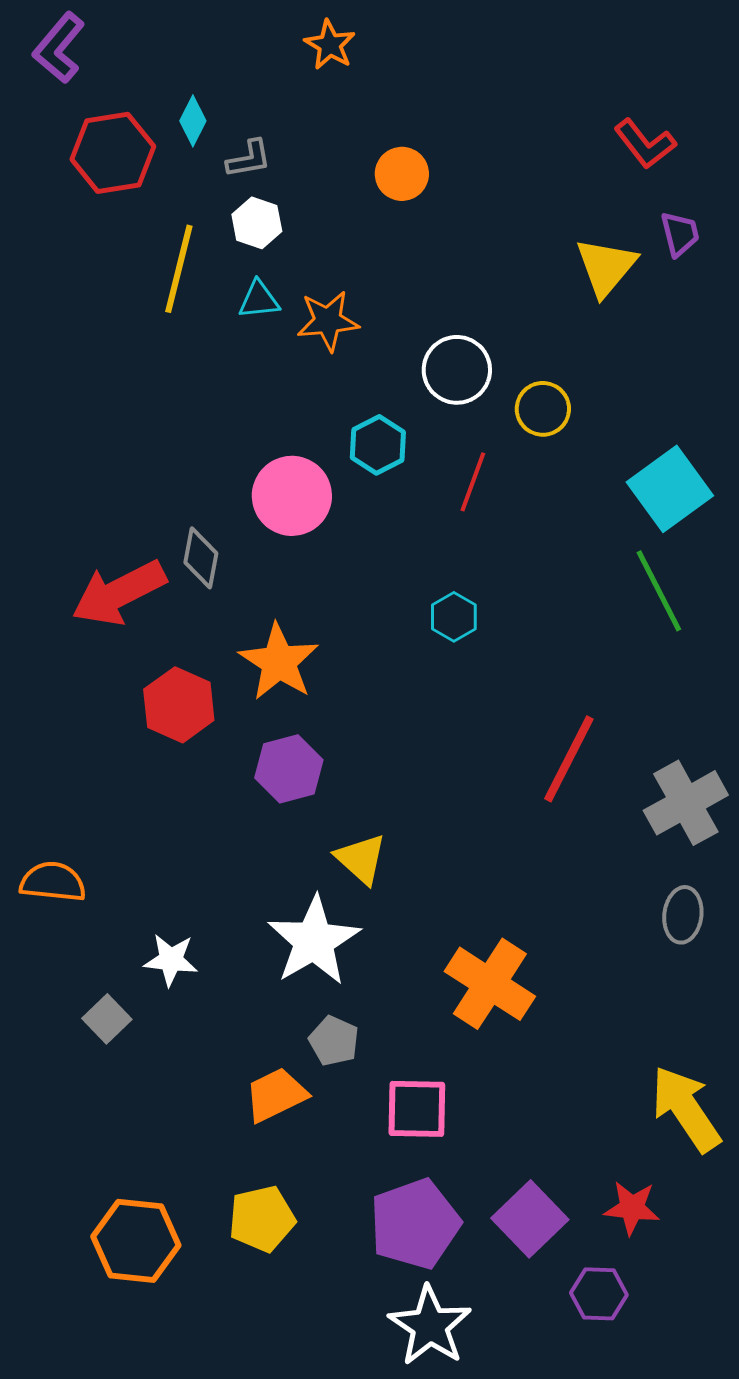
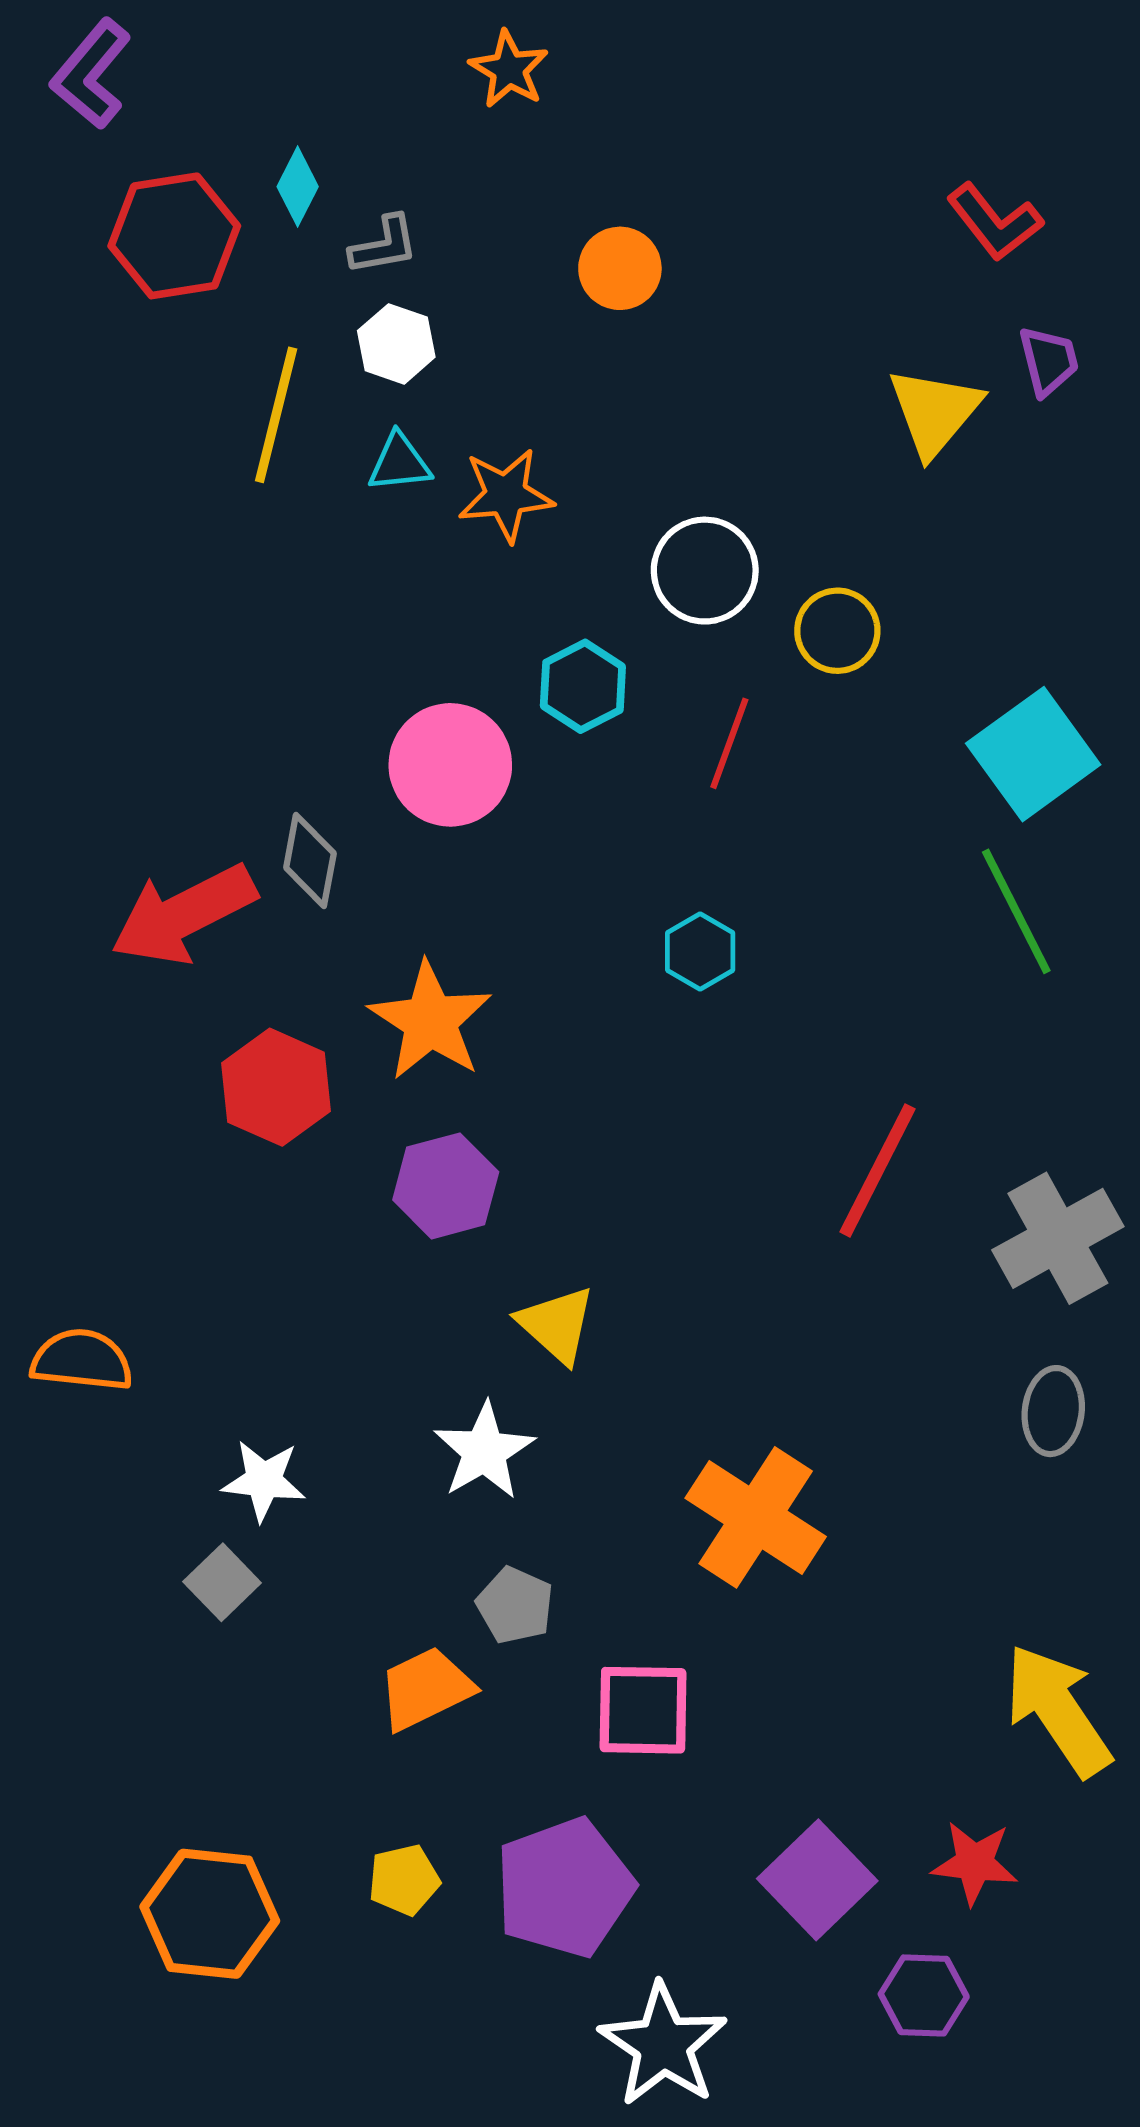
white star: (314, 941) -> (484, 1451), size x0.7
gray square: (107, 1019) -> (222, 1582), moved
yellow pentagon: (262, 1219) -> (404, 1880), size x0.7
purple pentagon: (415, 1224) -> (564, 1888), moved

